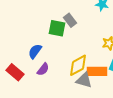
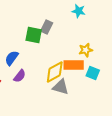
gray rectangle: (70, 20) -> (47, 27), turned 64
orange rectangle: (97, 71) -> (74, 65), moved

